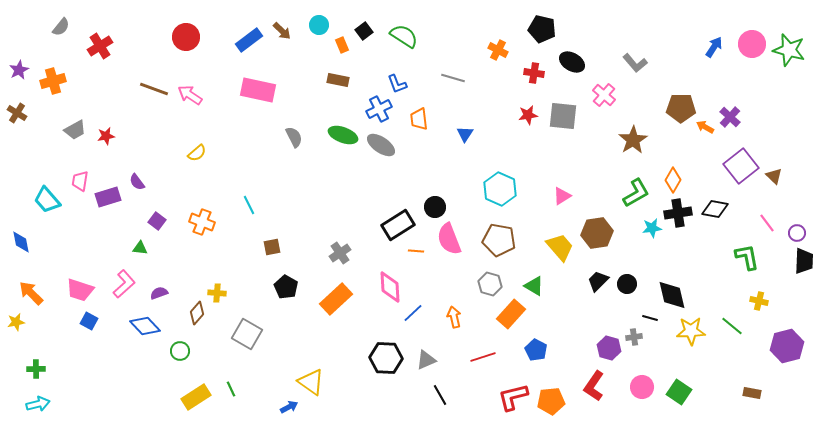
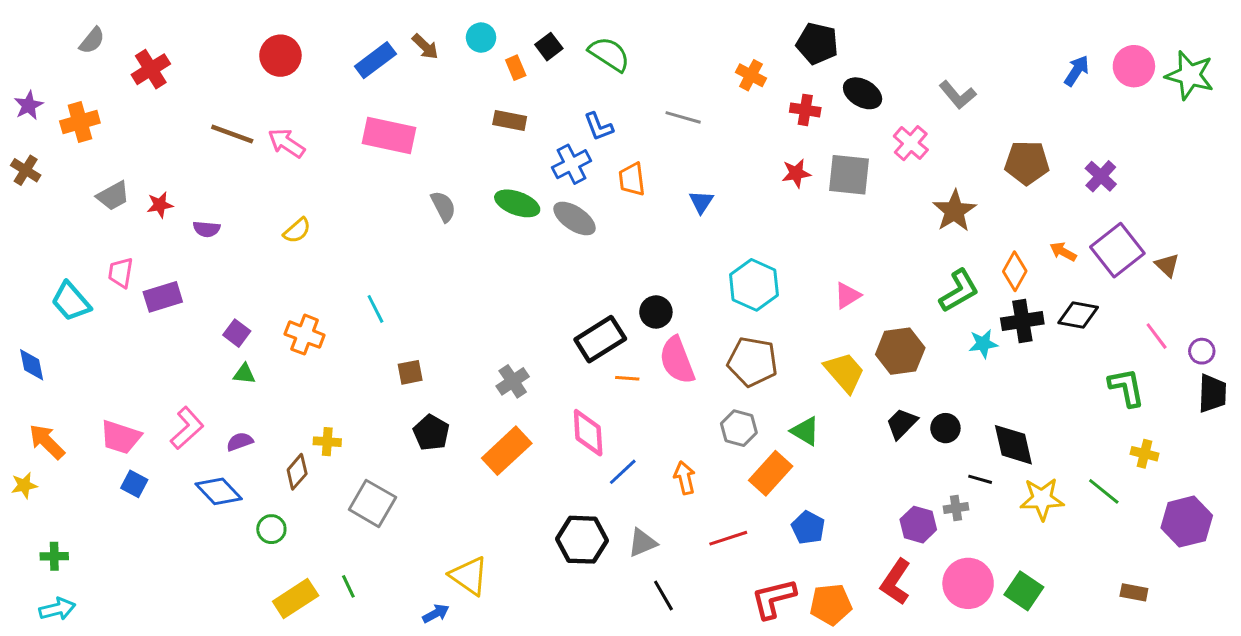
orange arrow: (705, 127) -> (1063, 252), moved
purple semicircle: (137, 182) -> (207, 229), moved, turned -48
green triangle: (140, 248) -> (244, 374), moved
pink circle: (642, 387) -> (968, 583), size x1.4

